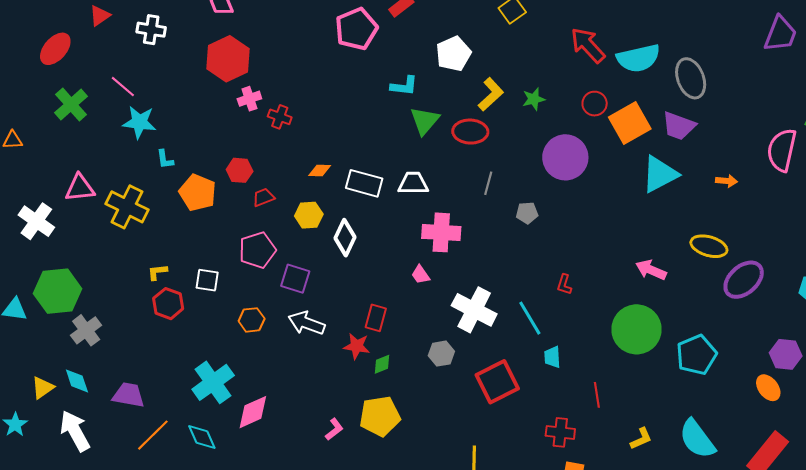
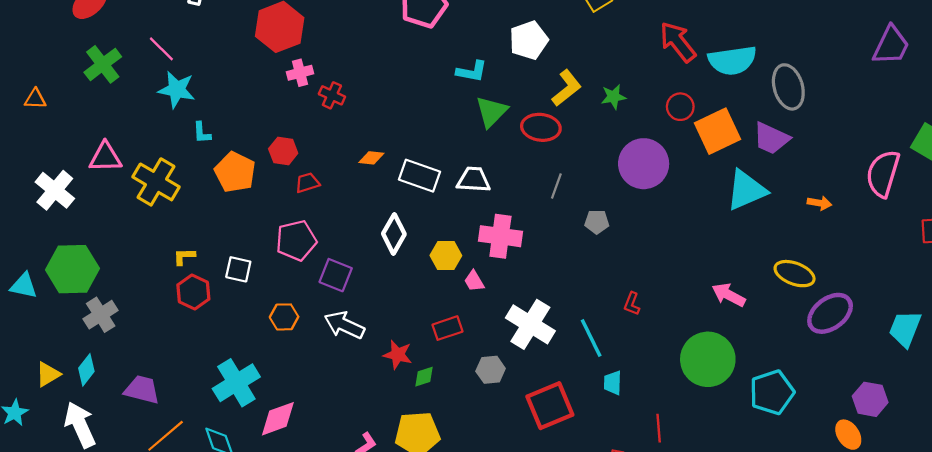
yellow hexagon: (309, 215) -> (446, 256), moved
red rectangle: (376, 318) -> (448, 328), moved, turned 52
cyan diamond: (77, 381) -> (86, 370), turned 52

